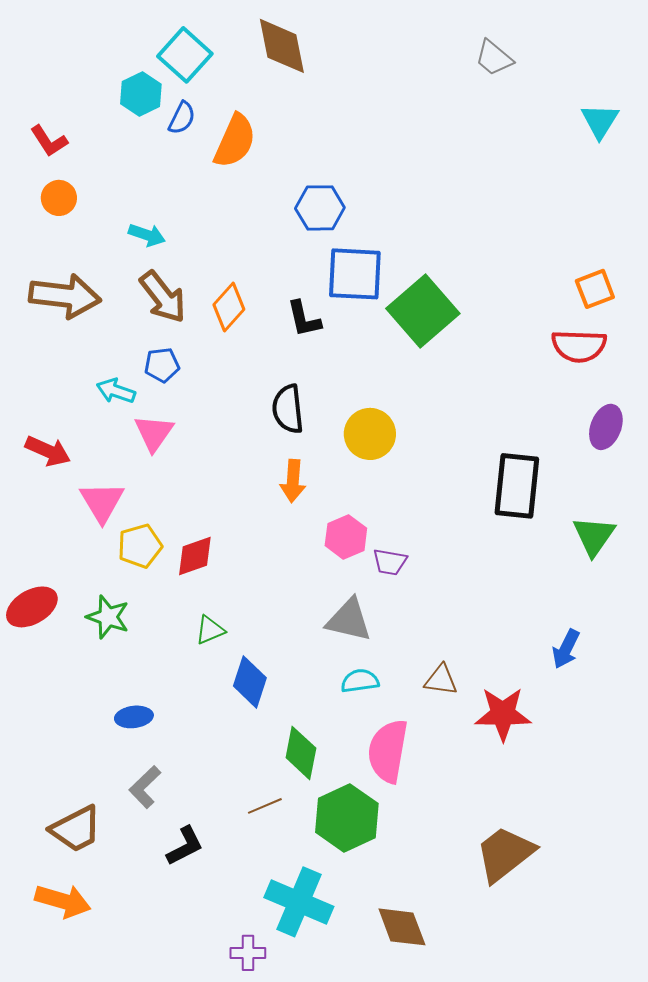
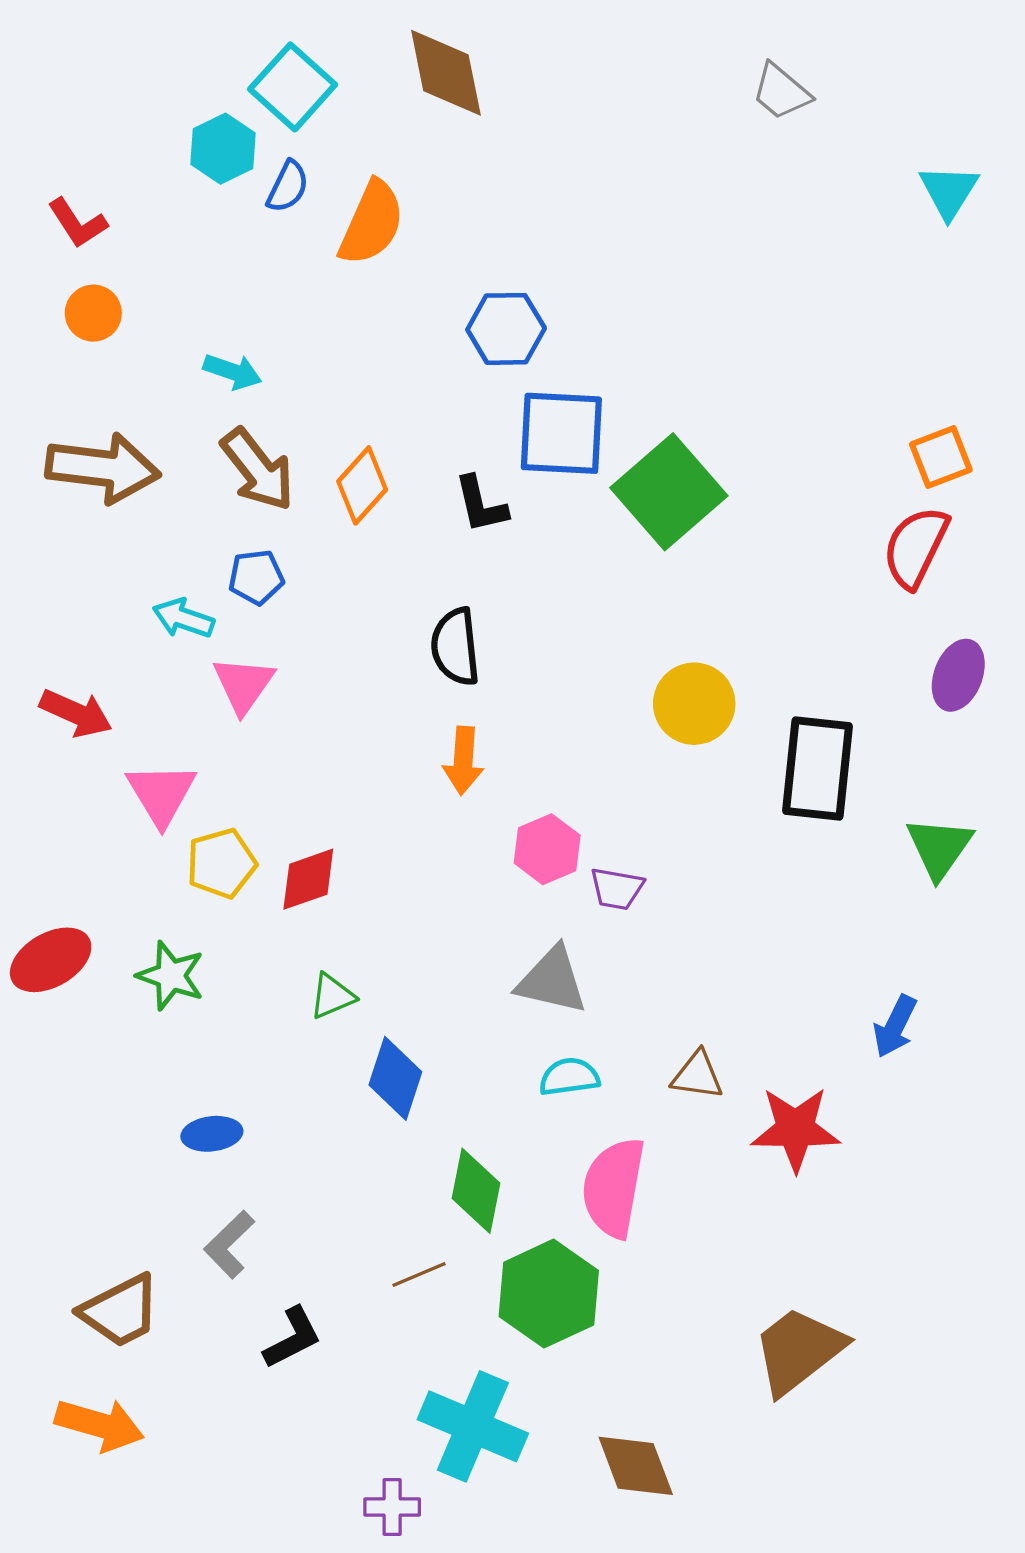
red semicircle: (579, 346) -> (916, 547), turned 114
yellow circle: (370, 434) -> (694, 704), moved

